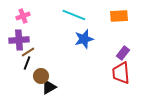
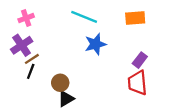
purple cross: (19, 40) -> (22, 45), turned -30
brown circle: (41, 76) -> (60, 83), moved
black triangle: (49, 87) -> (66, 99), moved

